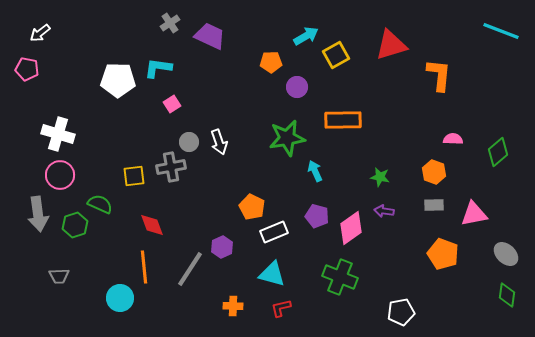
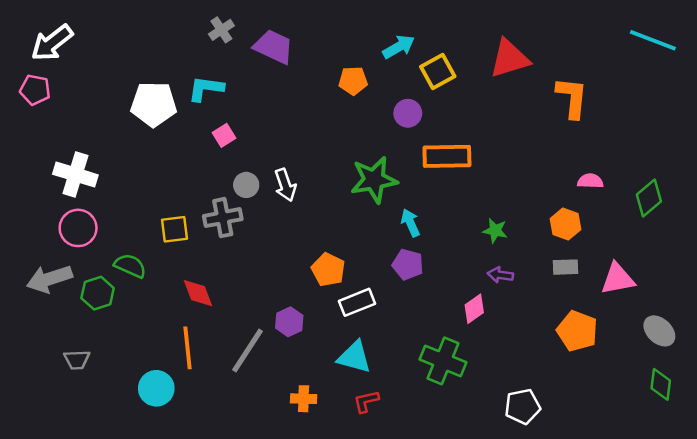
white arrow: (40, 33) -> (52, 43), size x1.6
purple circle: (297, 87) -> (408, 113), moved
gray arrow: (38, 214) -> (49, 279), turned 80
purple pentagon: (317, 216) -> (408, 264), moved
pink diamond: (351, 228) -> (474, 309), moved, size x0.7

